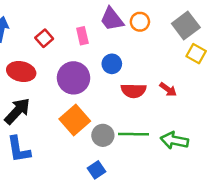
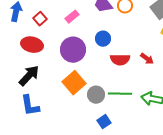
pink rectangle: (82, 36) -> (72, 17), moved, turned 64
red square: (44, 38) -> (40, 19), moved
blue square: (96, 170) -> (104, 122), moved

